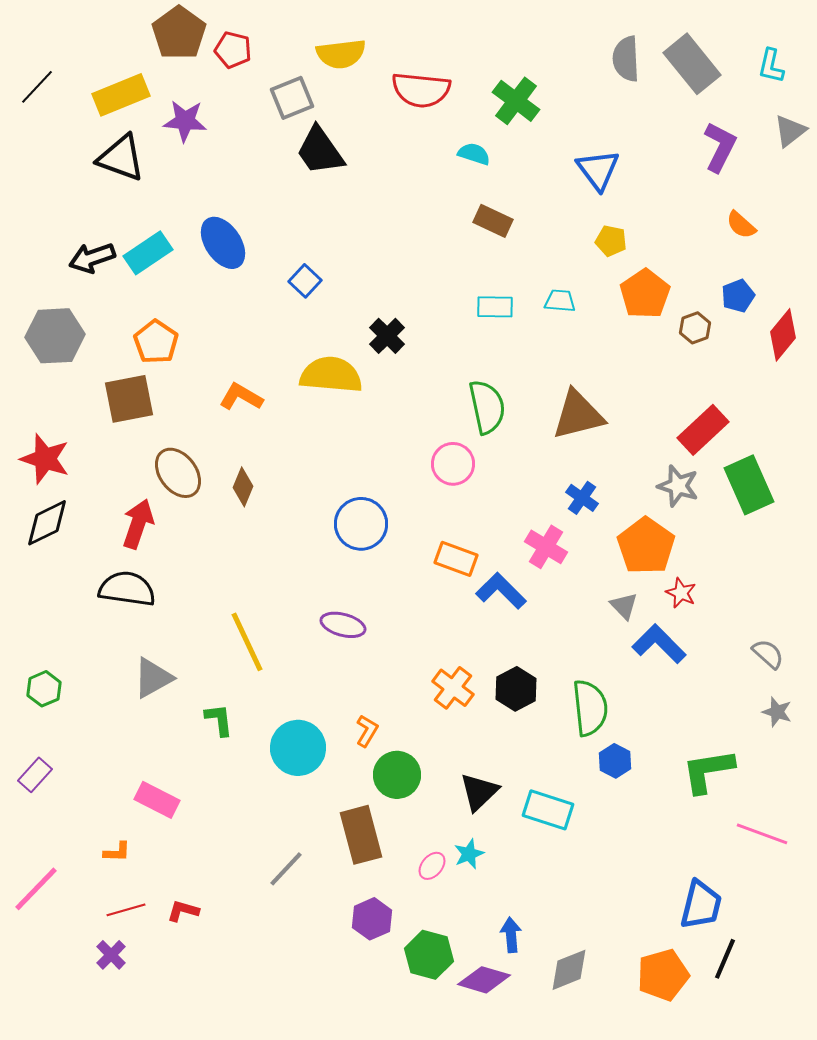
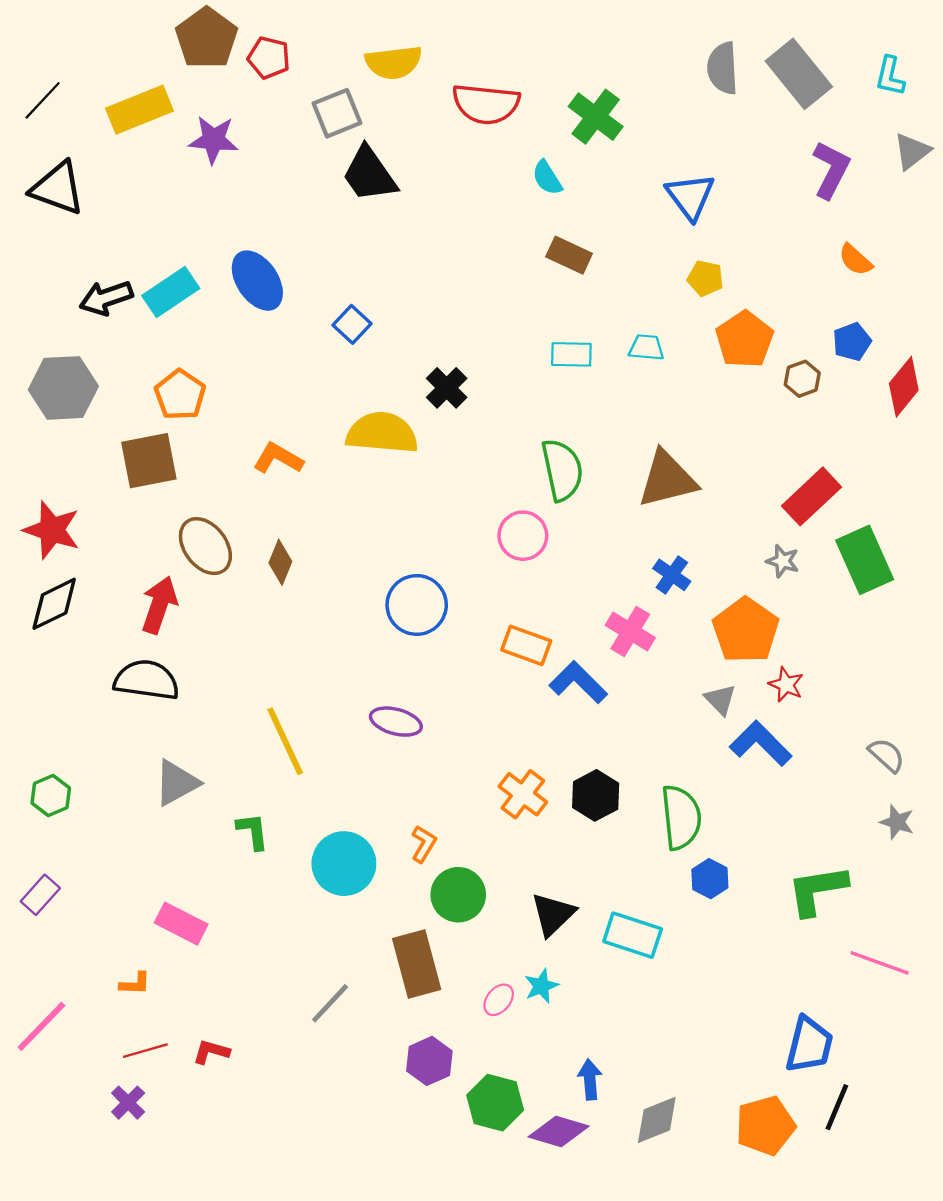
cyan semicircle: (474, 154) -> (547, 178), turned -140
black triangle: (121, 158) -> (58, 188), moved
gray star: (678, 486) -> (783, 561), size x0.7

